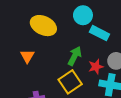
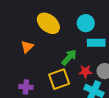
cyan rectangle: (99, 33) -> (96, 43), turned -42

